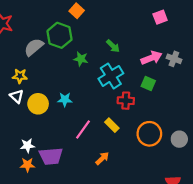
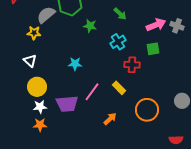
yellow star: (20, 76) -> (34, 33), moved
cyan cross: (111, 76) -> (118, 42), size x0.7
green square: (148, 83) -> (153, 49), turned -32
yellow circle: (38, 104) -> (37, 87), moved
orange circle: (149, 134) -> (147, 110), moved
purple trapezoid: (51, 156) -> (67, 104), moved

